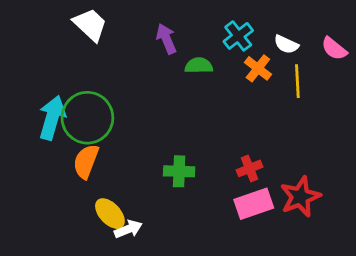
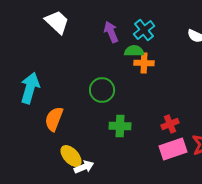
cyan cross: (238, 36) -> (144, 30), moved
orange cross: (258, 68) -> (144, 63), moved, turned -36
green circle: (87, 118) -> (102, 90), moved, size x0.7

